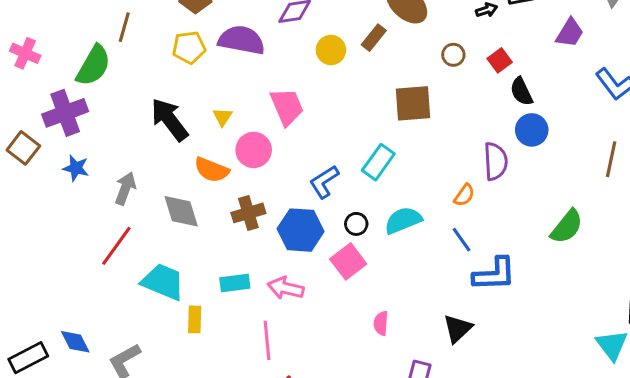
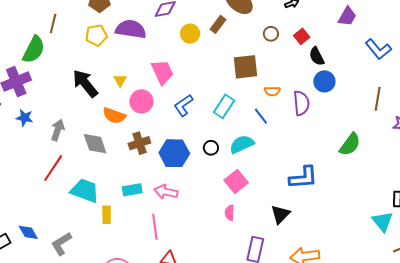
blue L-shape: (324, 182) -> (183, 105), moved
orange semicircle: (464, 195) -> (272, 91), moved, turned 56
blue line: (462, 240) -> (261, 116), moved
pink square: (348, 261) -> (236, 181), moved

